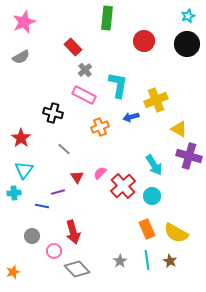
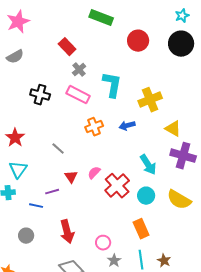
green rectangle: (107, 18) -> (101, 18), turned -75
black cross: (53, 113) -> (40, 95), moved
blue arrow: (131, 117) -> (127, 126), moved
yellow semicircle: (176, 233) -> (179, 200), moved
pink circle: (54, 251) -> (103, 243), moved

